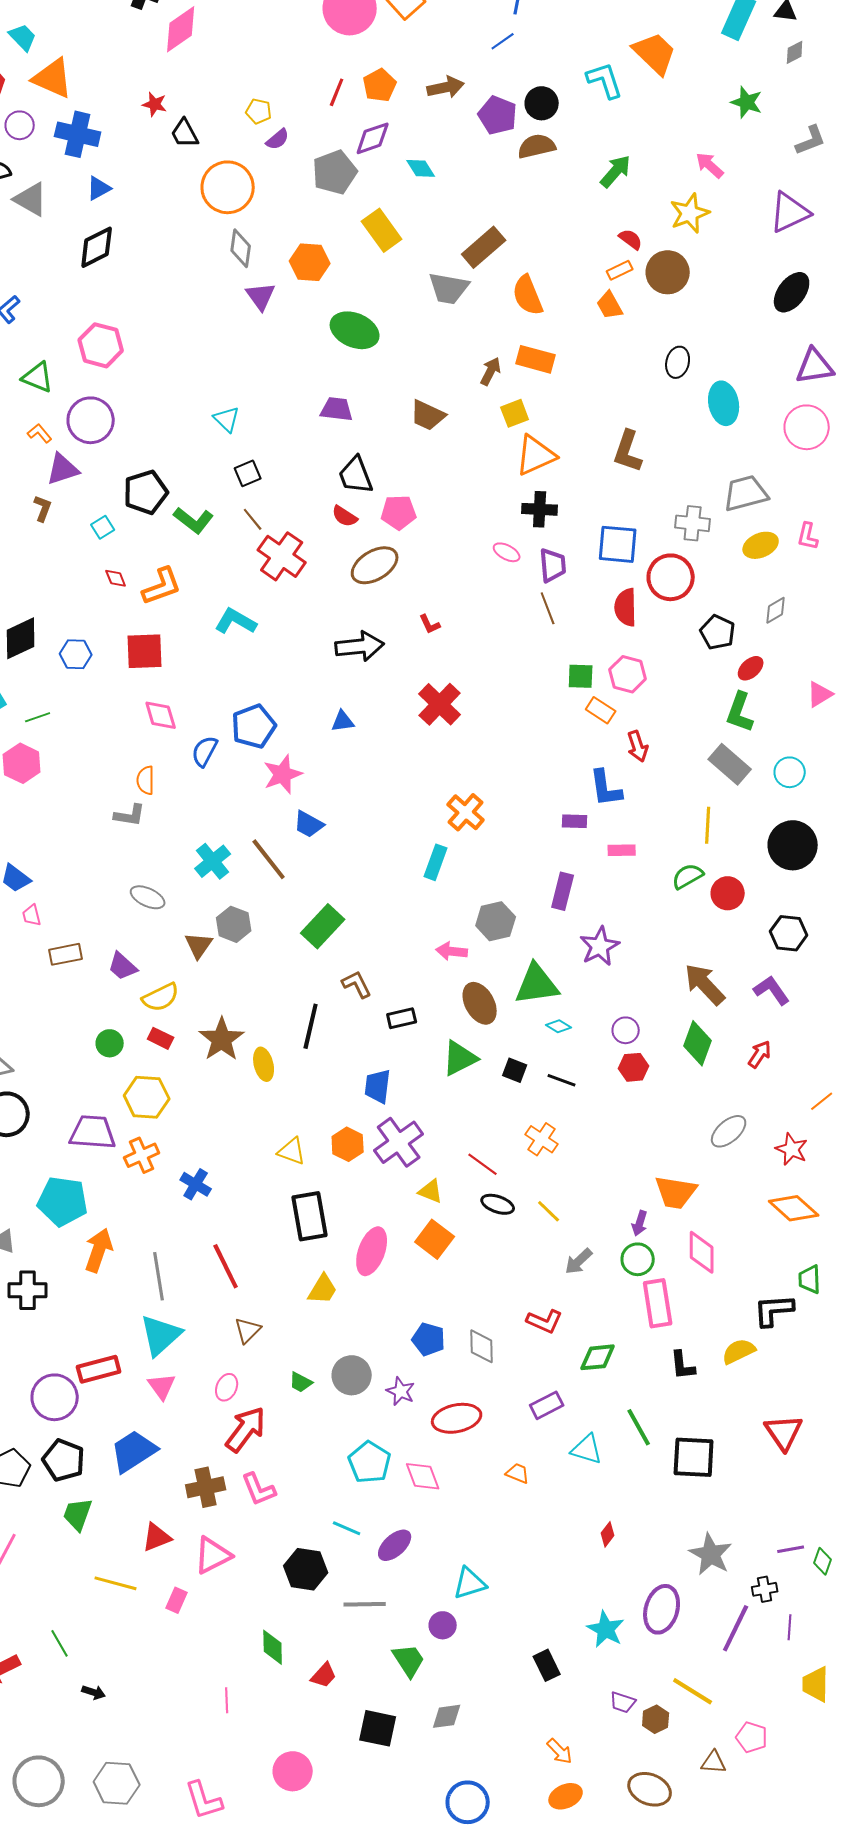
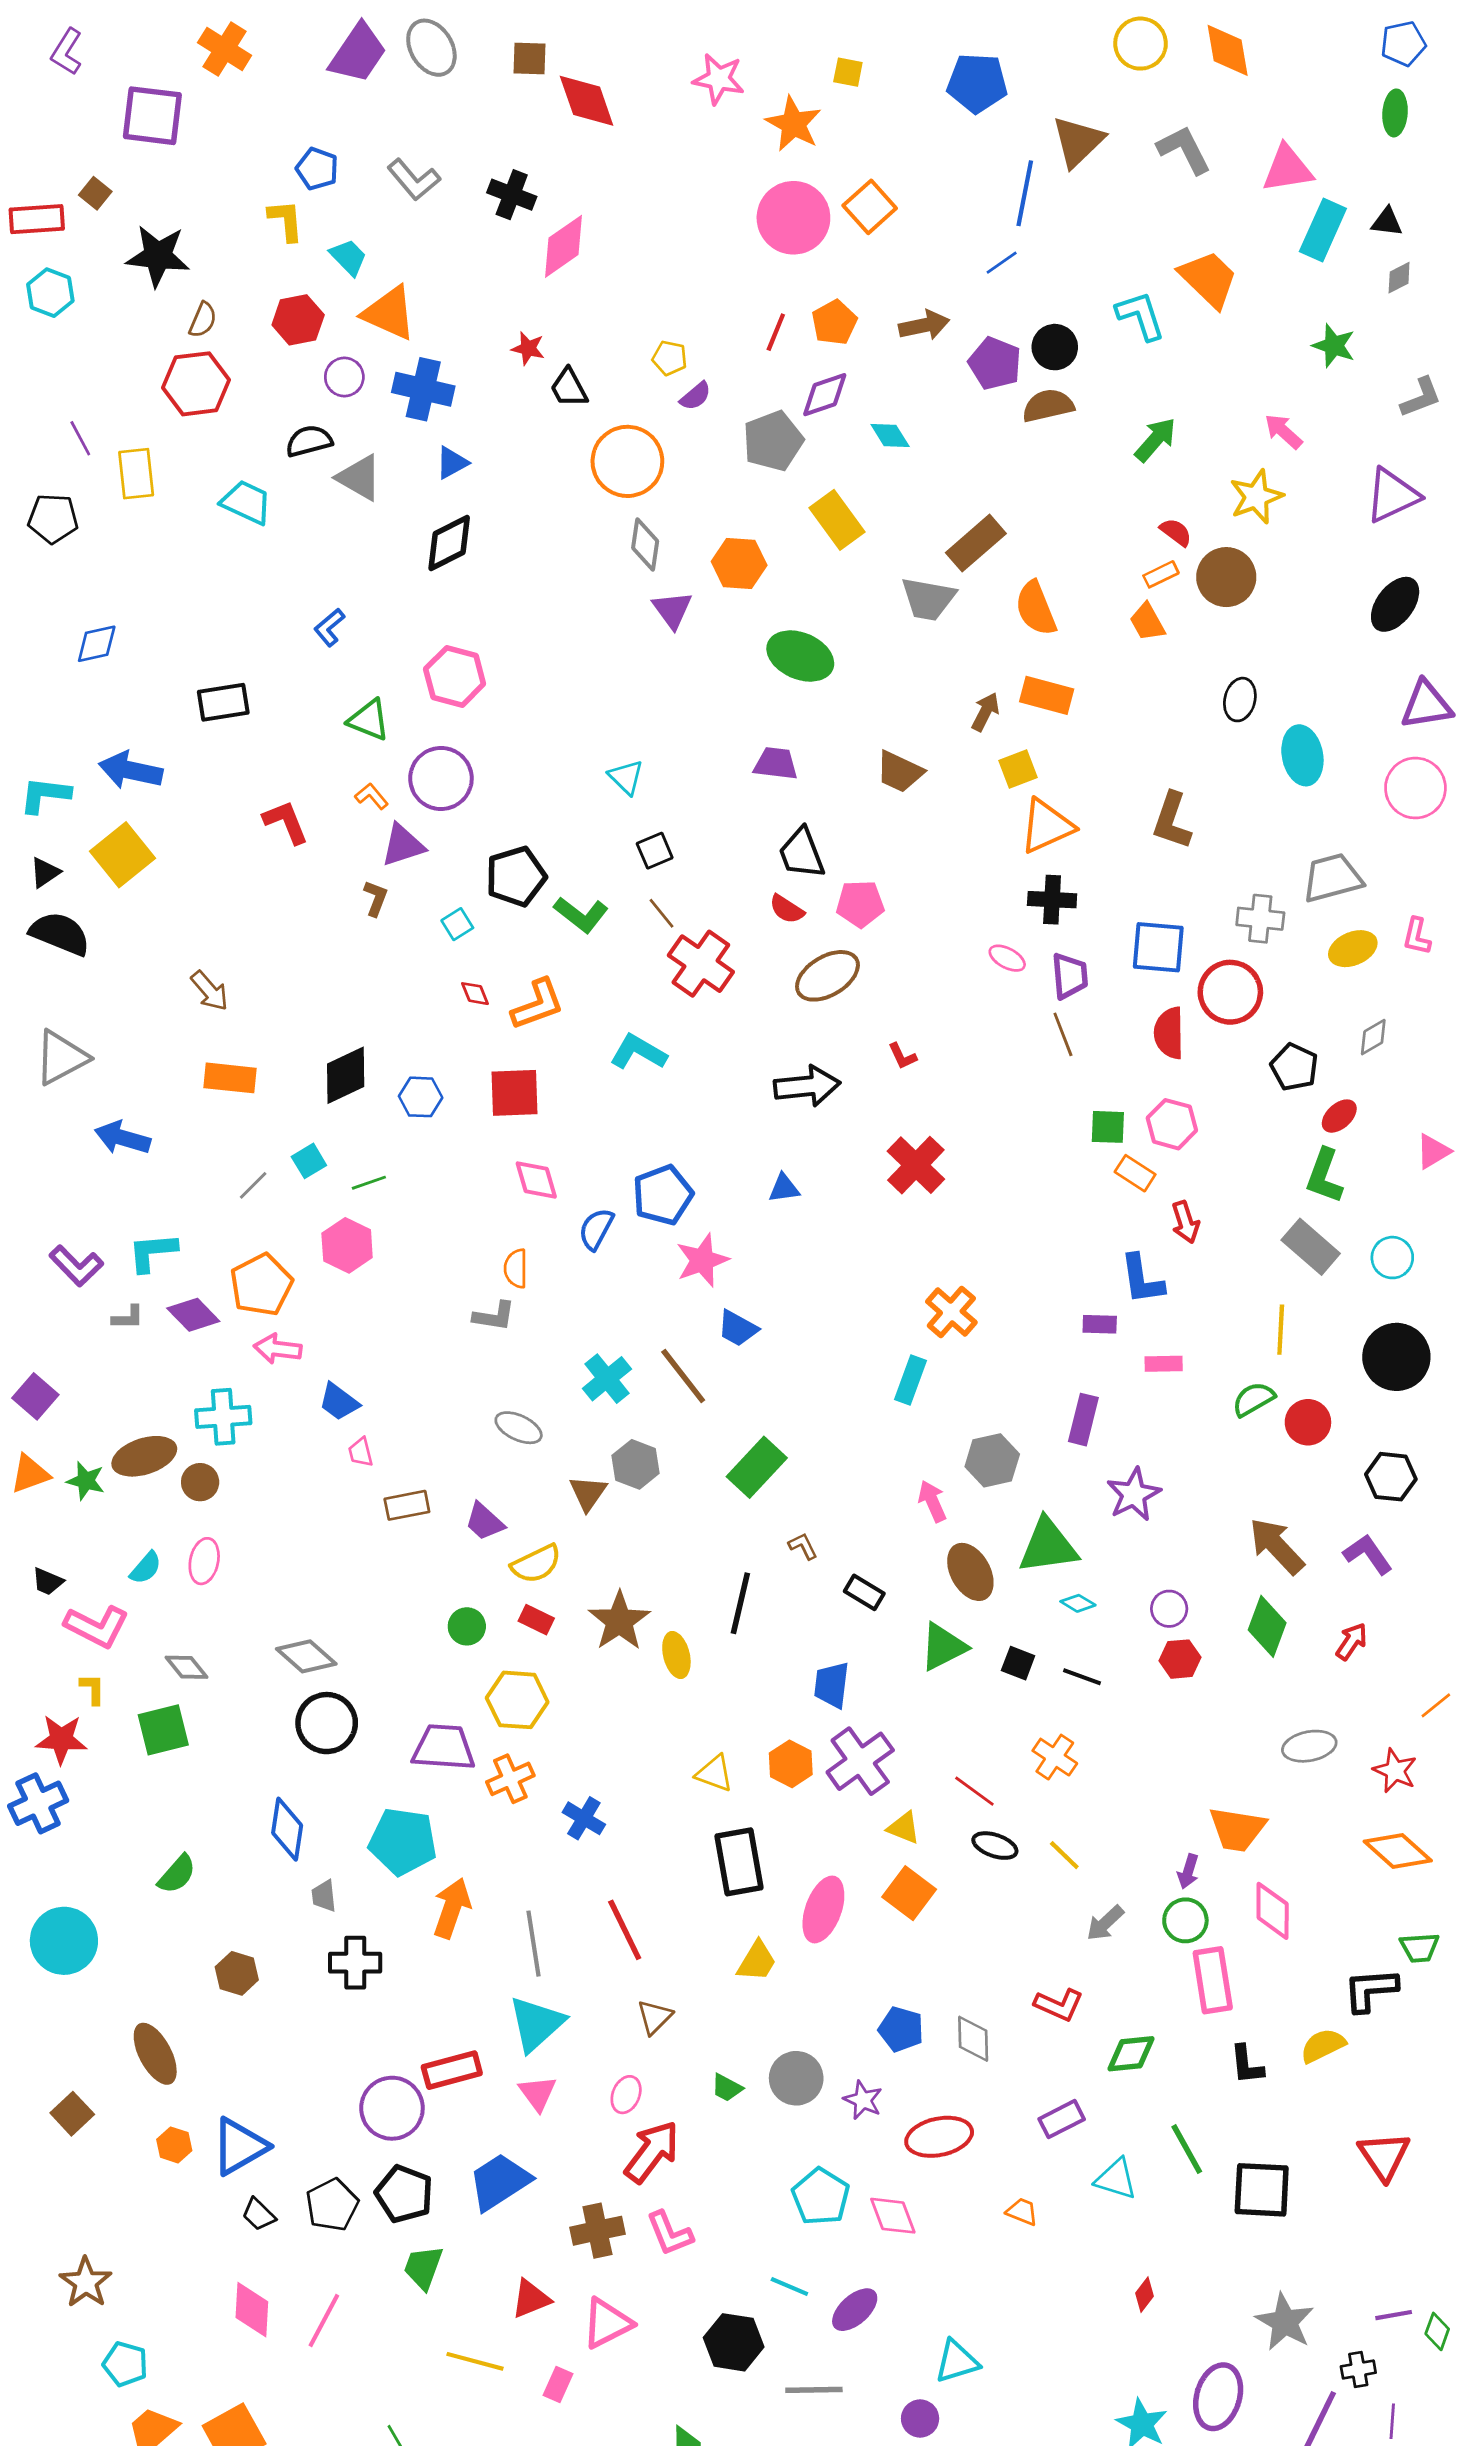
pink arrow: (452, 951) -> (932, 1501), turned 60
brown L-shape: (357, 984) -> (803, 1546), size x0.7
black rectangle: (402, 1018) -> (864, 1592), turned 44
gray ellipse: (729, 1131) -> (1309, 1746), turned 30
green trapezoid: (810, 1279) -> (1420, 1948), turned -92

